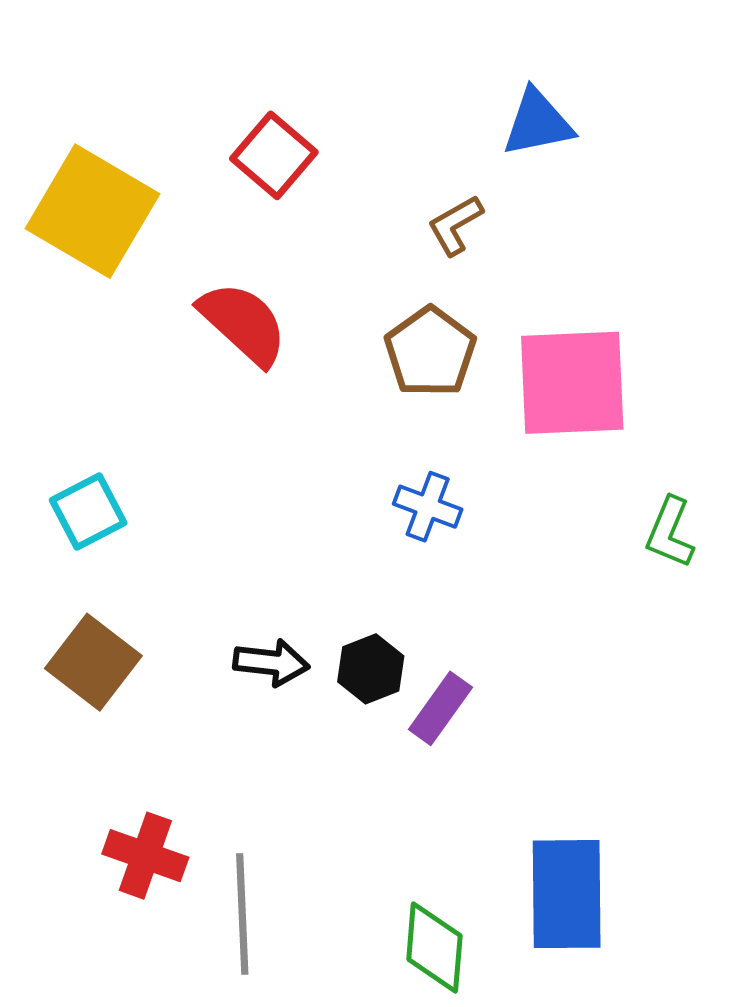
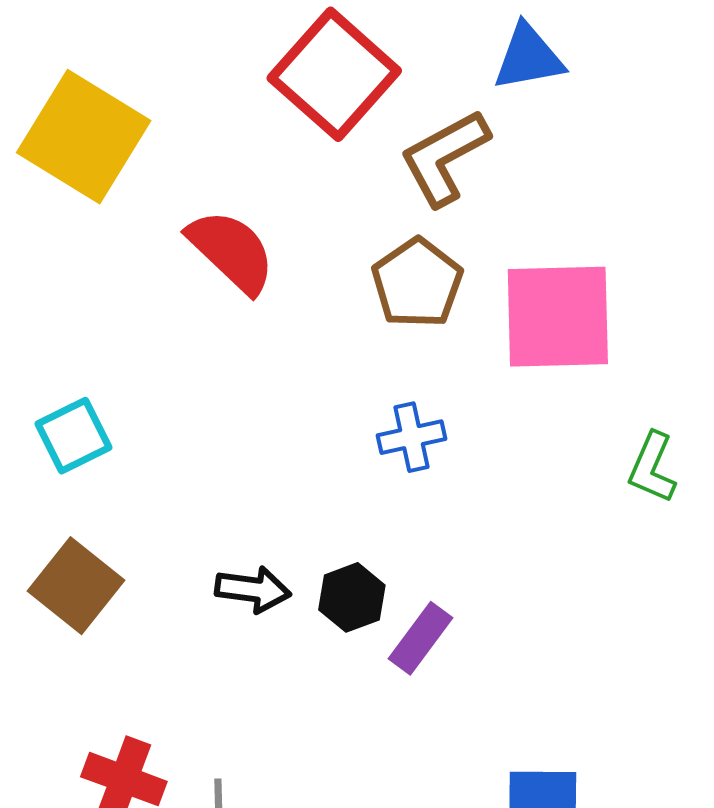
red square: (274, 155) -> (334, 74), moved, size x1.5
brown L-shape: (455, 225) -> (444, 157), size x1.6
blue cross: (428, 507) -> (412, 437), turned -34

